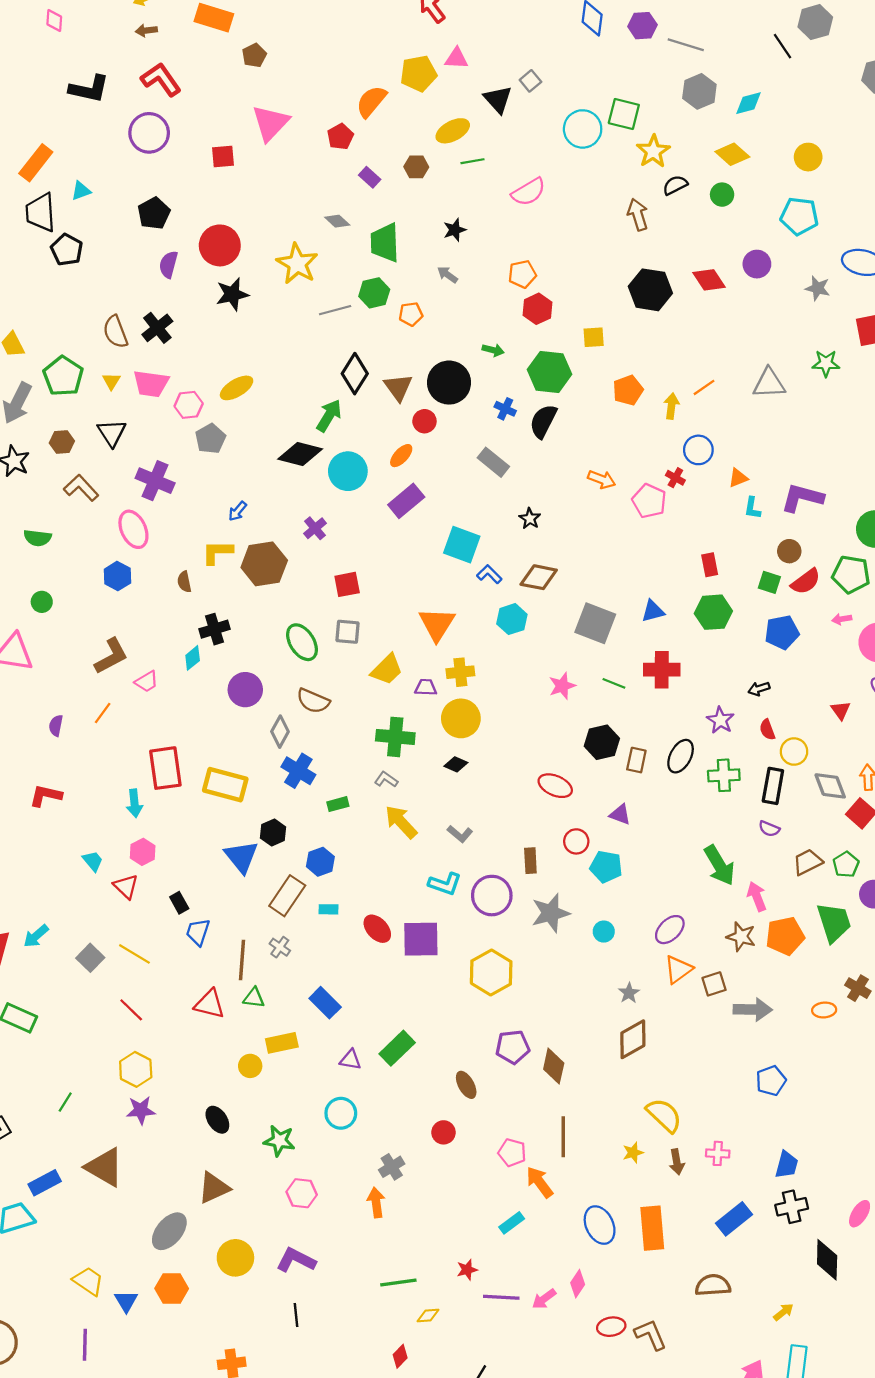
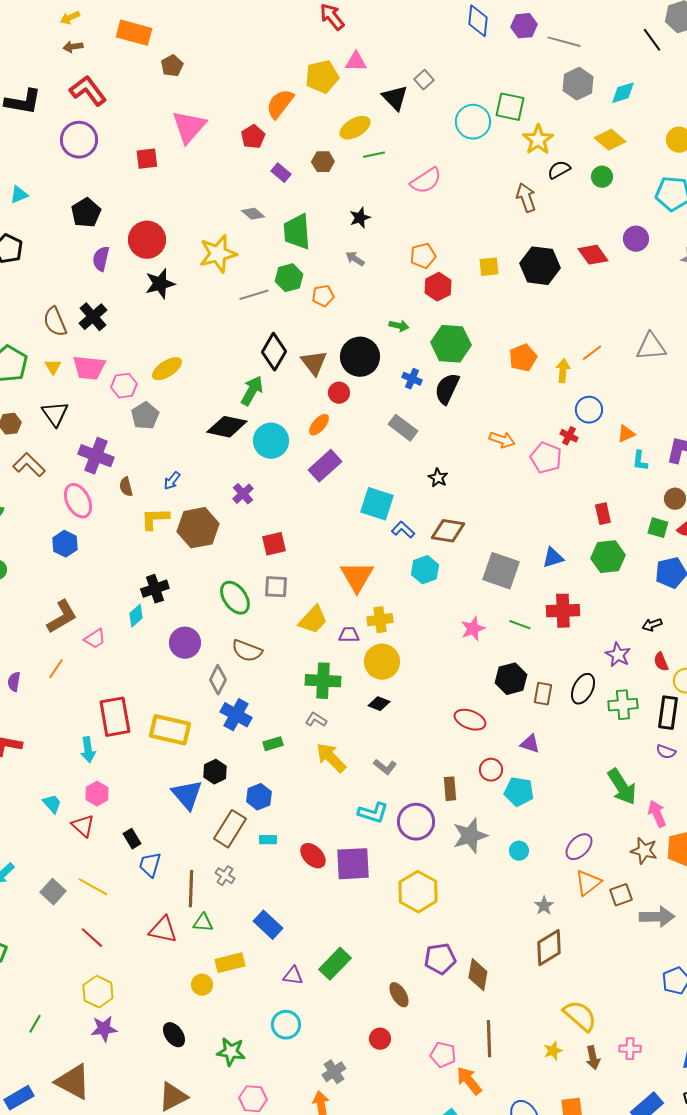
yellow star: (297, 264) -> (218, 254), turned 30
yellow square: (594, 337) -> (489, 267), moved
brown semicircle: (184, 582) -> (126, 487), moved

